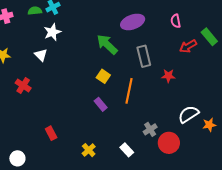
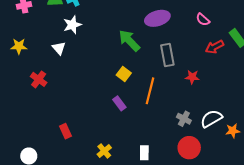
pink semicircle: (176, 21) -> (203, 20), turned -40
gray cross: (150, 129) -> (184, 119), moved, turned -32
white rectangle: (127, 150) -> (144, 153), turned 40

